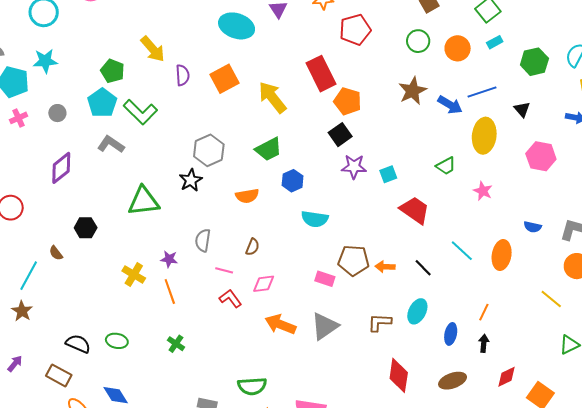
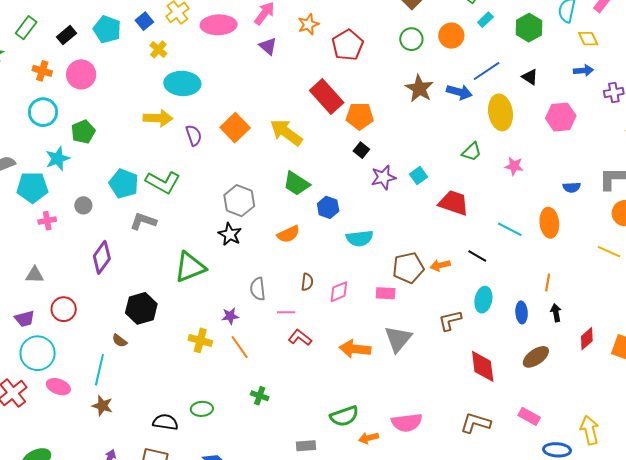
cyan ellipse: (237, 26) -> (182, 83), moved
yellow arrow: (153, 49) -> (158, 118), turned -32
green pentagon: (113, 71) -> (83, 132), moved, turned -30
pink cross: (18, 118) -> (47, 221), turned 30
black square: (340, 135) -> (361, 150), size x0.7
green trapezoid: (269, 149) -> (296, 184), turned 76
black hexagon: (86, 228) -> (141, 308), size x1.4
pink diamond: (264, 284) -> (339, 292), moved

